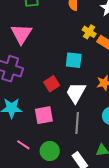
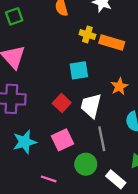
green circle: (50, 151) -> (86, 164), moved

